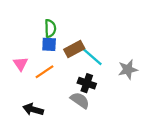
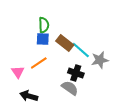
brown rectangle: (74, 49) -> (65, 43), turned 66
pink triangle: (21, 64) -> (18, 72), moved
gray star: (128, 69) -> (100, 60), moved

